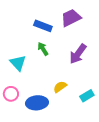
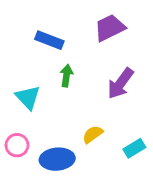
blue rectangle: (43, 26) -> (49, 40), moved
green arrow: (43, 49) -> (66, 76), turned 40

